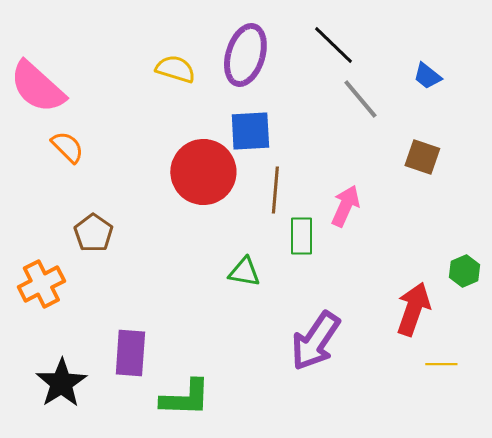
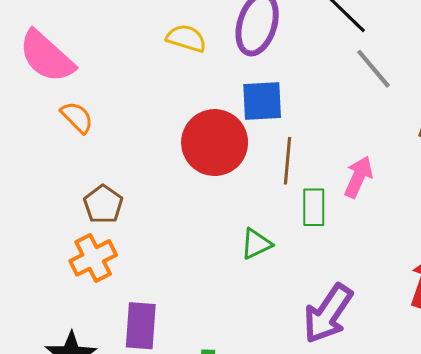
green triangle: (244, 272) -> (256, 244), turned -36
orange cross: (41, 284) -> (93, 258), moved

